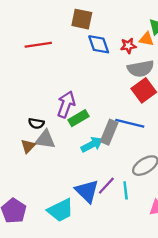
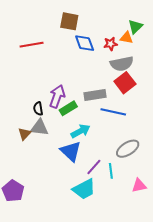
black semicircle: (36, 123) -> (38, 109), moved, turned 72
gray rectangle: (109, 132) -> (95, 95), moved, turned 60
blue triangle: (87, 191) -> (71, 151), moved
cyan trapezoid: (60, 210) -> (84, 189), moved

